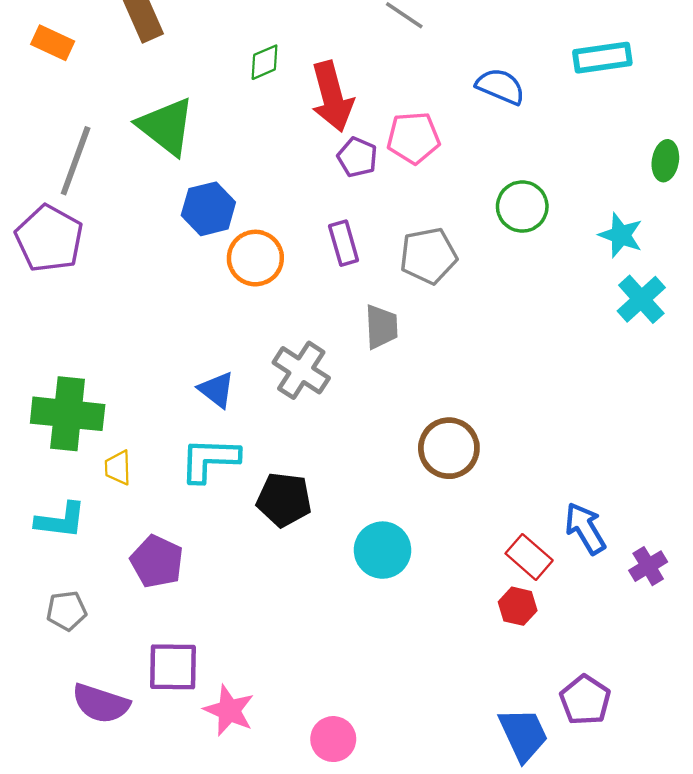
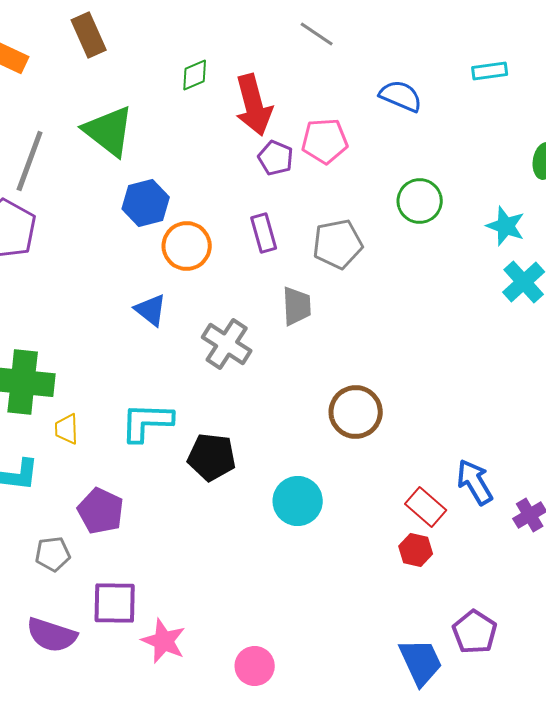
cyan rectangle: (602, 58) -> (490, 71), size x0.7
blue triangle: (216, 390) -> (151, 310), moved
gray pentagon: (66, 611) -> (53, 554), moved

